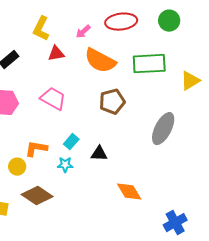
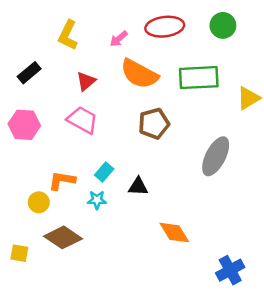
red triangle: (56, 54) -> (86, 81), moved, turned -30

